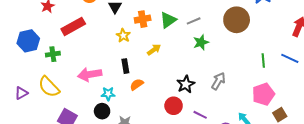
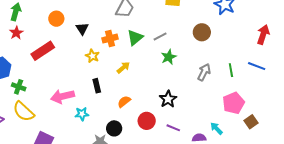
brown circle: (237, 20) -> (202, 32), size x0.7
green cross: (53, 54) -> (19, 87), moved, turned 32
gray arrow: (218, 81) -> (204, 72), moved
orange semicircle: (137, 84) -> (124, 102), moved
black star: (186, 84) -> (168, 99), moved
black circle: (102, 111) -> (114, 128), moved

